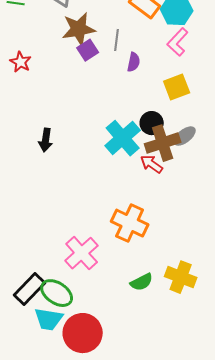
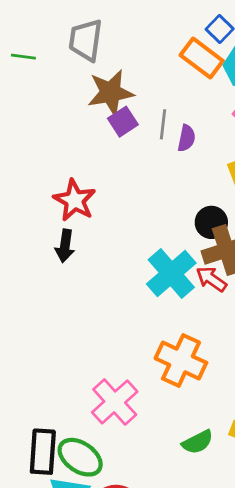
gray line: (117, 40) -> (163, 124), moved
red star: (21, 62) -> (75, 200), moved, size x1.4
cyan cross: (123, 138) -> (171, 273), moved
black rectangle: (30, 289) -> (43, 452), turned -40

